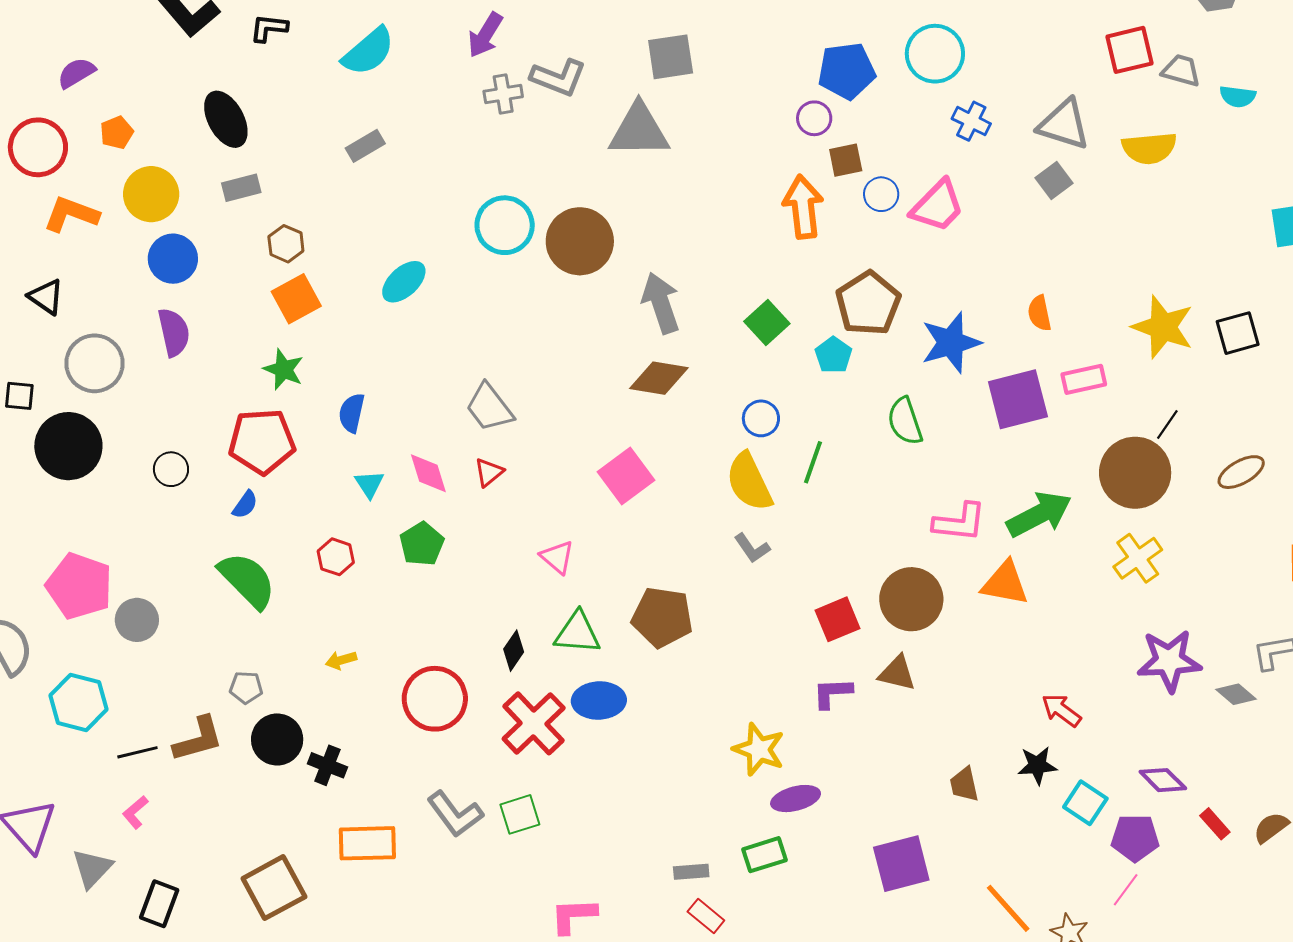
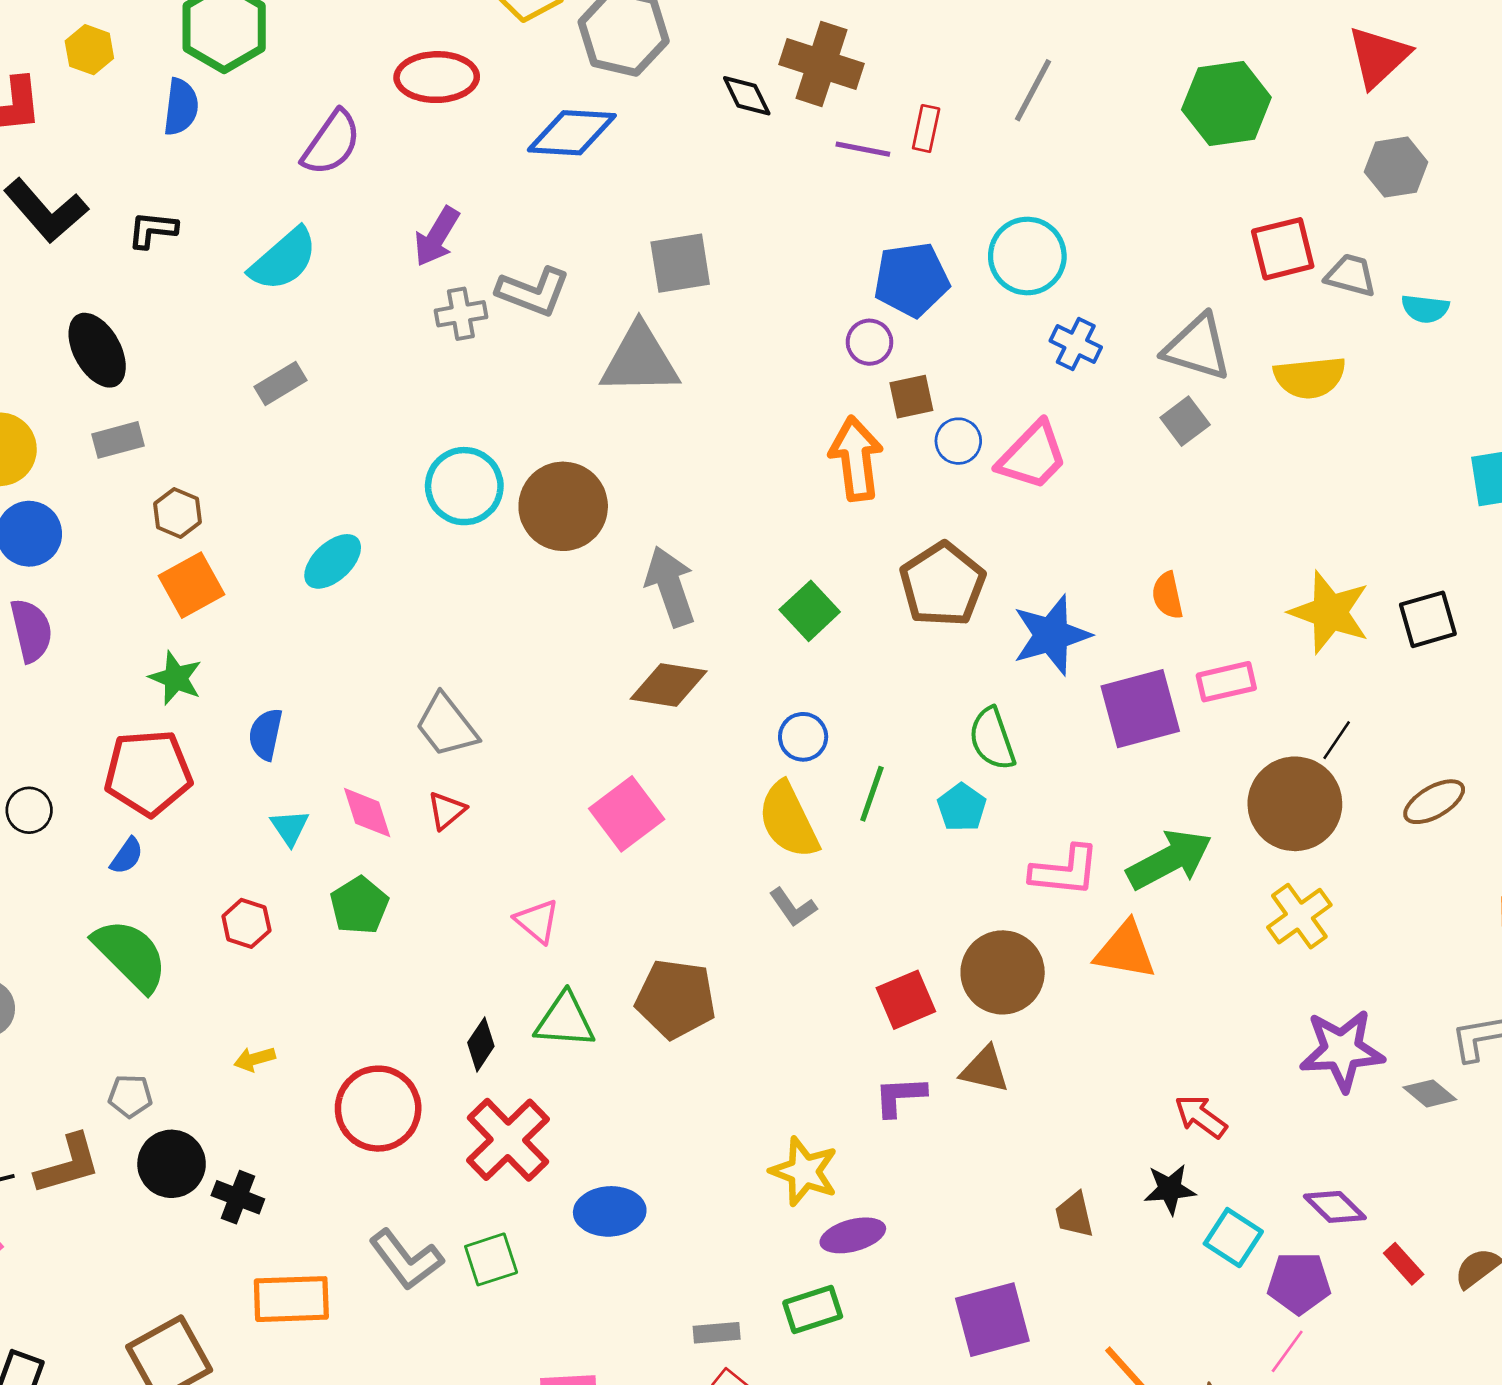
cyan pentagon: (833, 355) -> (962, 807), moved
blue ellipse: (599, 700) -> (610, 1211), moved

